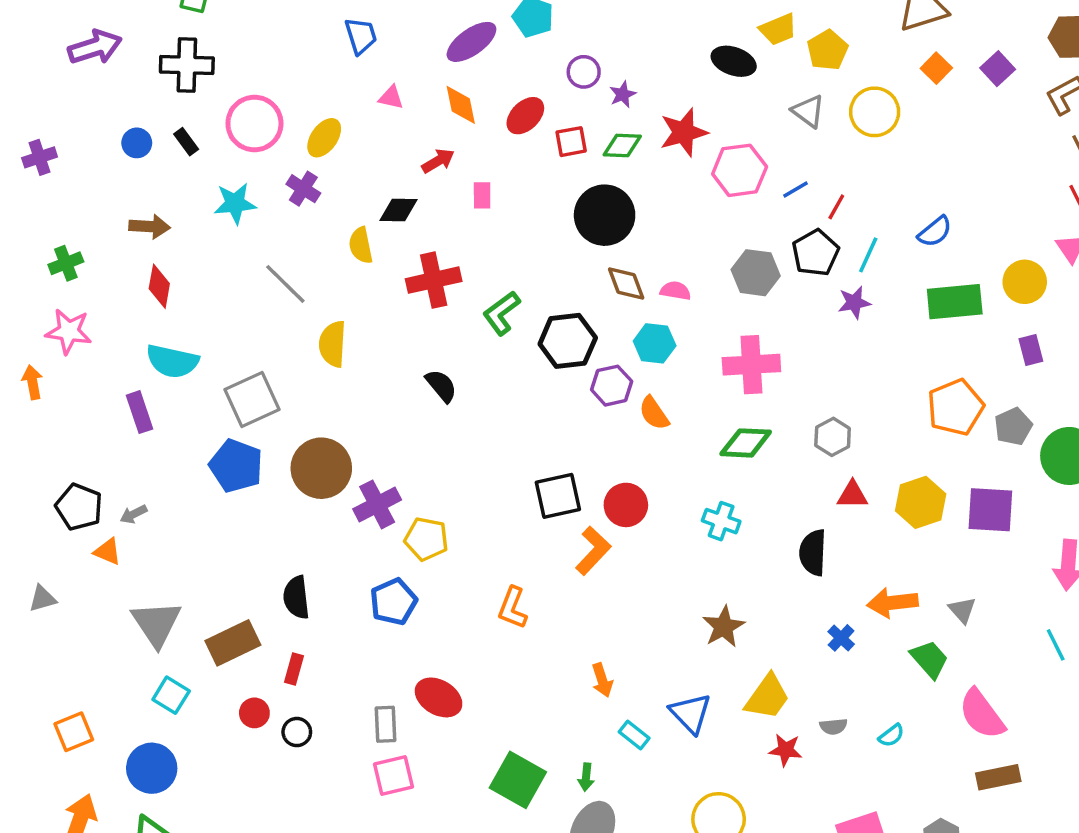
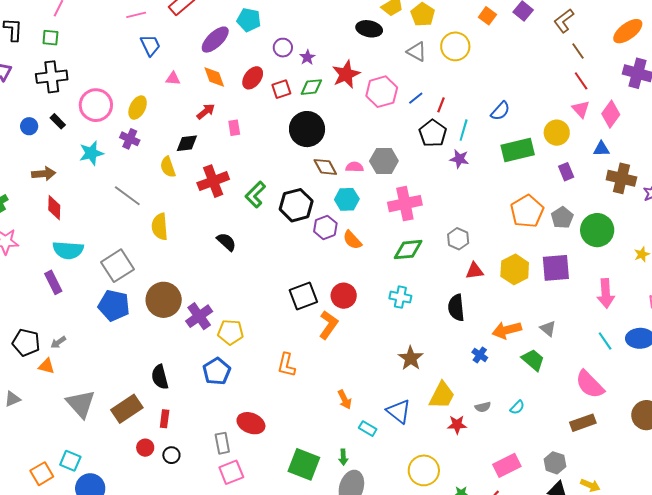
gray hexagon: (756, 273) -> (384, 161), moved
purple star: (854, 302) -> (459, 159), turned 30
cyan square: (171, 695) -> (70, 461), moved
pink semicircle: (982, 714) -> (590, 384), moved

